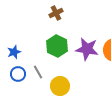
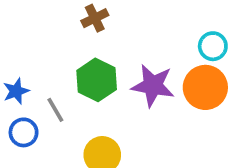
gray line: (38, 72) -> (55, 110), moved

